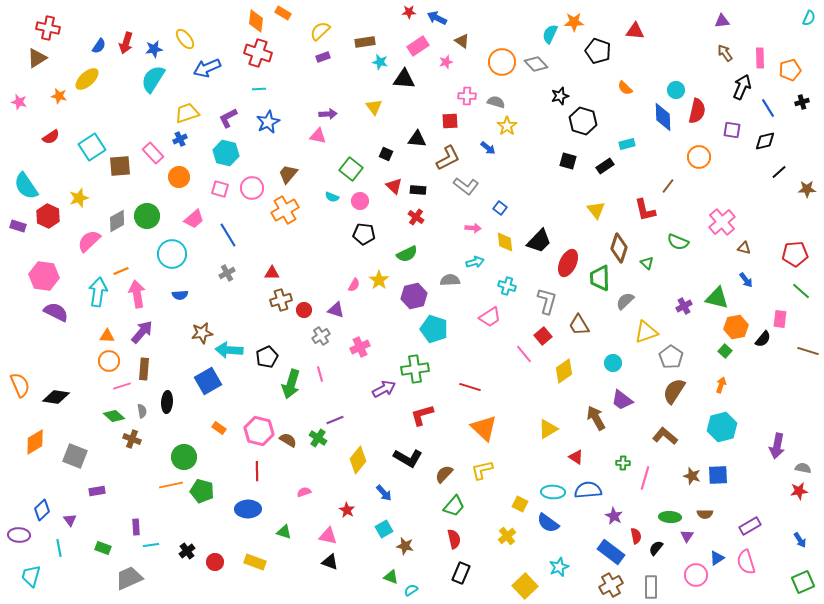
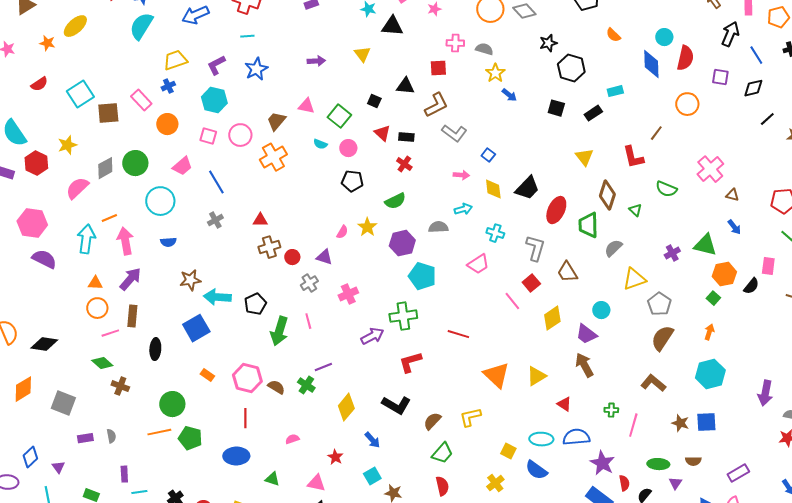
pink triangle: (318, 136) -> (306, 106), moved
blue arrow: (488, 148) -> (509, 95), moved
purple trapezoid: (622, 400) -> (586, 334), moved
gray semicircle: (142, 411) -> (111, 436), moved
orange triangle: (484, 428) -> (496, 375), moved
purple star: (614, 516) -> (602, 463), size x1.4

